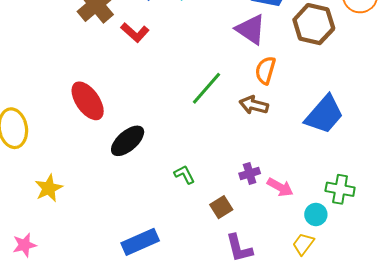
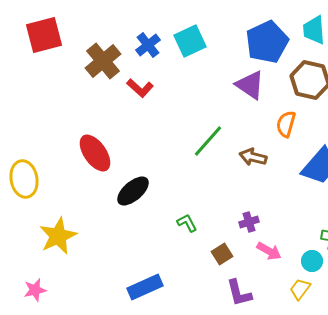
orange semicircle: (265, 70) -> (286, 124), moved
pink arrow: (280, 187) -> (269, 251), moved
yellow star: (49, 188) -> (58, 236), size x1.4

